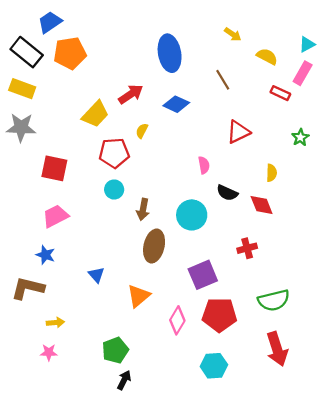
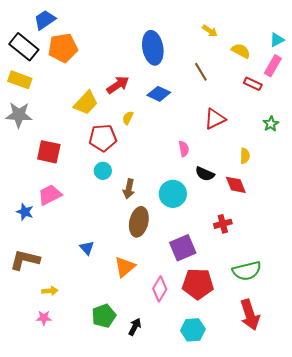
blue star: (45, 255) -> (25, 212), moved
black arrow: (124, 380) -> (135, 327), moved

